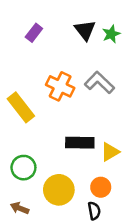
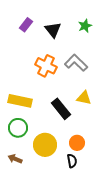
black triangle: (85, 30) -> (53, 30), moved
yellow rectangle: (21, 107) -> (20, 101), moved, turned -40
black rectangle: (80, 143) -> (61, 109), turned 50
yellow triangle: (110, 152) -> (84, 98), moved, turned 42

